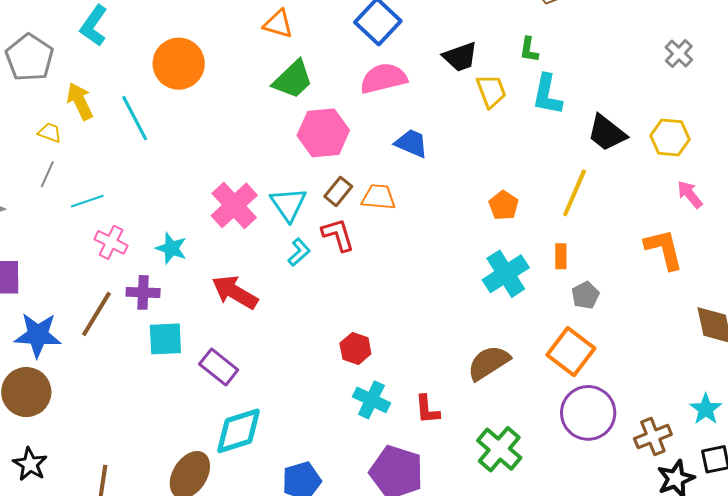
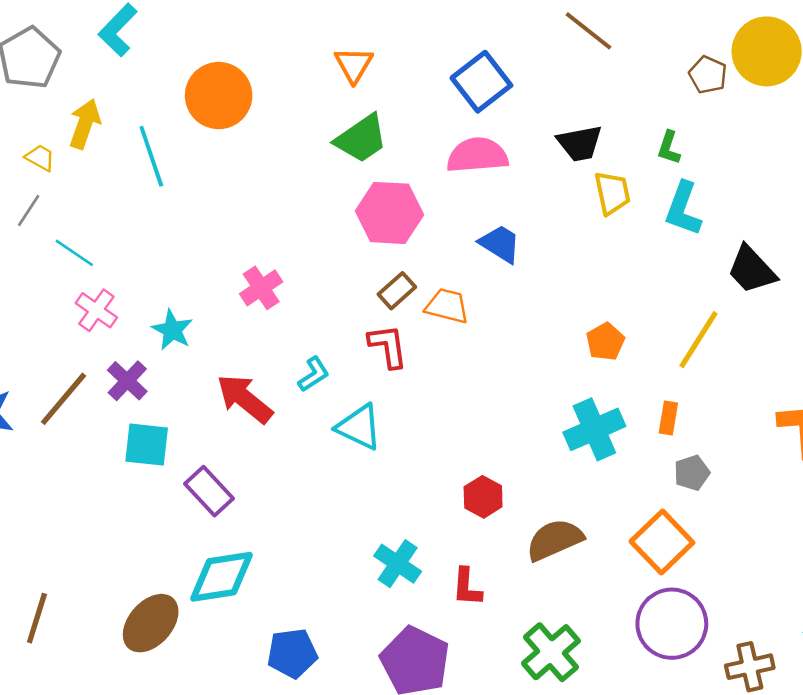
orange triangle: (278, 24) -> (354, 65), turned 36
yellow arrow: (80, 101) -> (85, 124), turned 36
cyan line: (87, 201) -> (74, 253), turned 44
cyan triangle: (288, 204) -> (359, 427), moved, turned -39
pink cross: (234, 205) -> (261, 288), size x0.7
cyan L-shape: (299, 252) -> (314, 374), moved
purple cross: (143, 292) -> (127, 381), turned 32
red hexagon: (355, 349) -> (483, 497), moved

